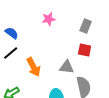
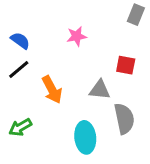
pink star: (49, 19) -> (77, 36), moved
gray rectangle: (86, 26) -> (136, 15), moved

